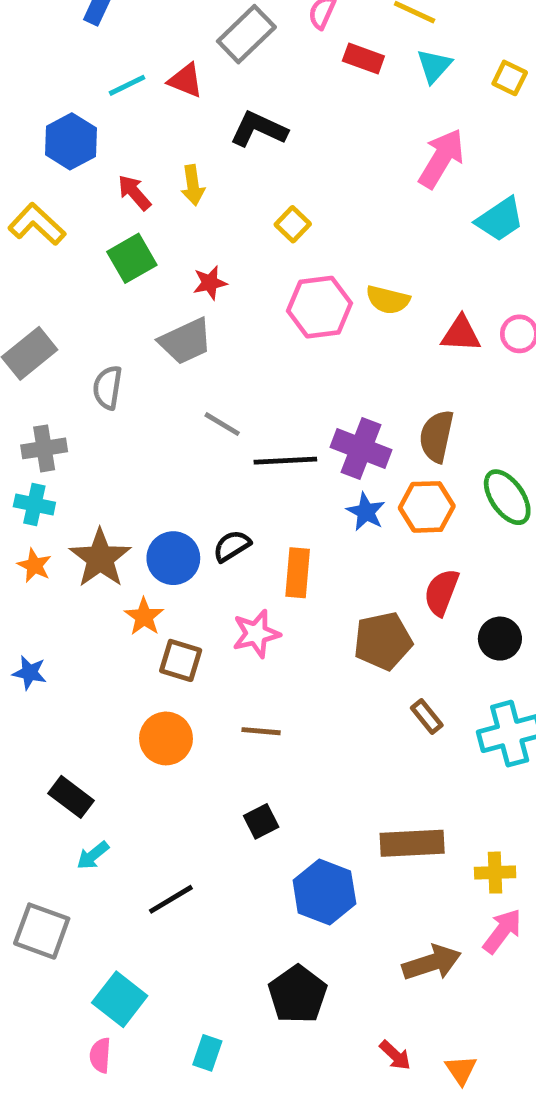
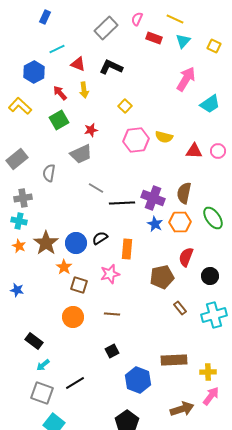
red triangle: (186, 80) -> (78, 64), moved
gray square: (42, 931) -> (42, 393), moved

